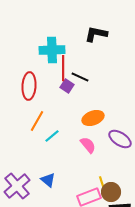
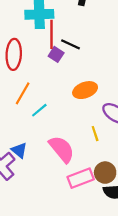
pink semicircle: (88, 145) -> (62, 149), moved, size x1.5
blue triangle: (48, 180) -> (19, 150), moved
yellow line: (102, 183) -> (95, 134), moved

